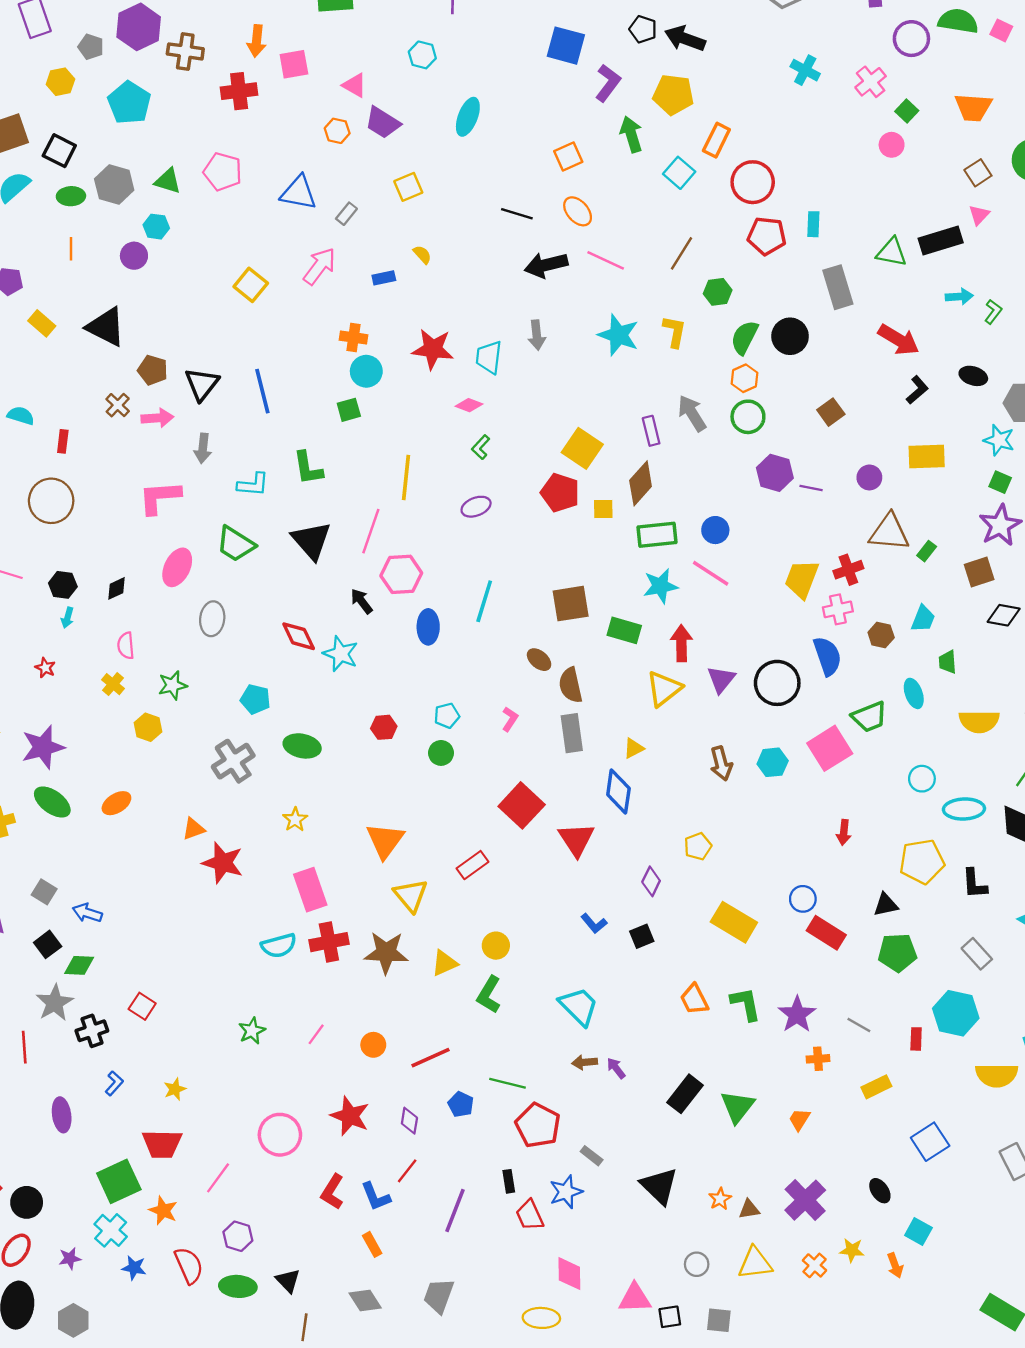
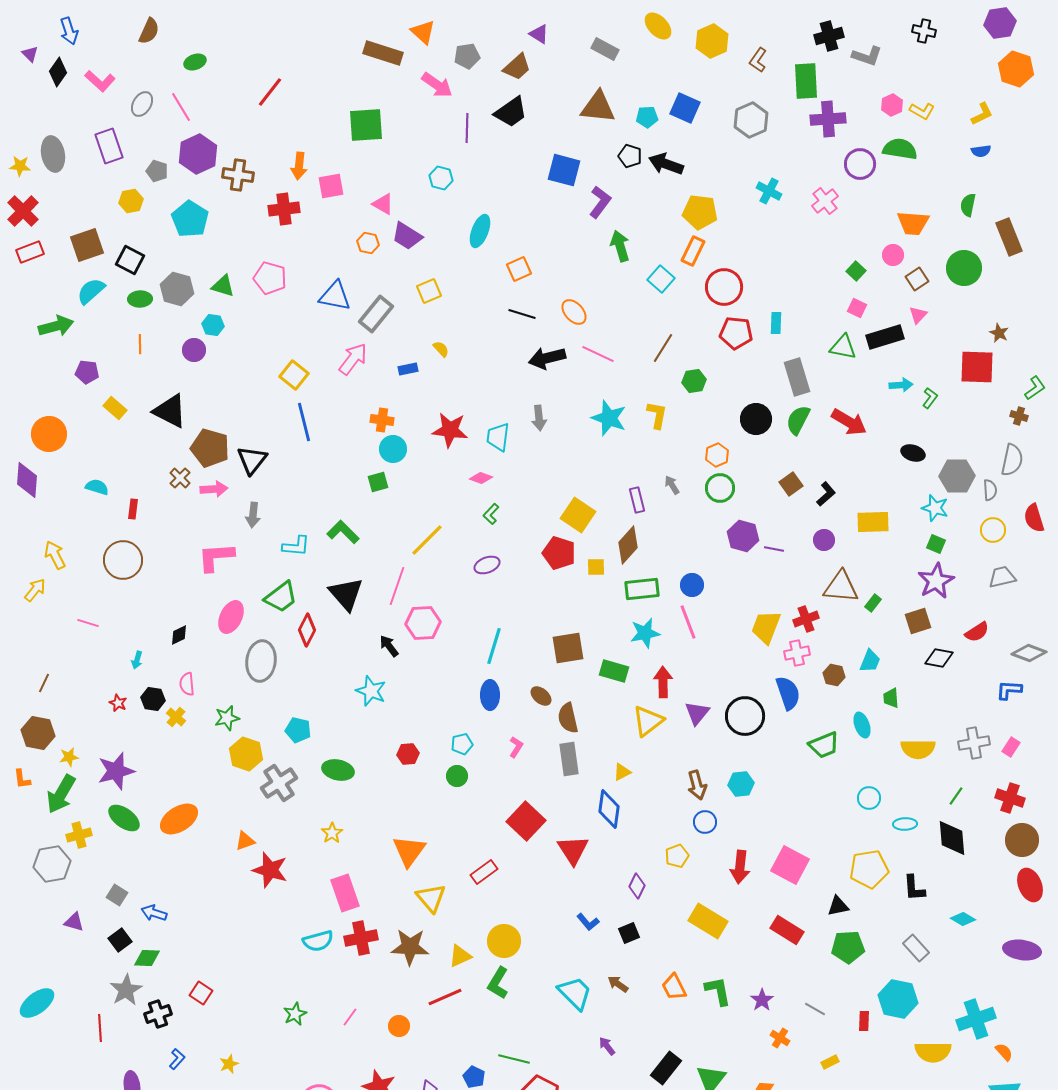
pink square: (1001, 30) -> (857, 308), moved
yellow pentagon: (673, 95) -> (700, 212), moved
green square: (907, 111) -> (856, 271), moved
pink circle: (892, 145) -> (893, 255), moved
orange square: (568, 156) -> (519, 269), moved
gray rectangle: (346, 214) -> (376, 314), size x1.8
green semicircle: (744, 337) -> (798, 420), moved
brown pentagon: (153, 370) -> (210, 448), size x1.5
black L-shape: (917, 390) -> (826, 494), moved
blue line: (262, 391) -> (304, 422), moved
gray arrow: (692, 413) -> (672, 485), size x0.6
green L-shape: (308, 468) -> (343, 532), turned 144
yellow line: (406, 477) -> (427, 540), turned 39
green trapezoid: (236, 544) -> (281, 597), turned -69
pink line: (711, 573) -> (688, 622), turned 36
black hexagon: (63, 585) -> (153, 699), moved
gray ellipse: (212, 619) -> (261, 661), size x1.4
blue ellipse: (428, 627) -> (490, 695), moved
red diamond: (299, 636) -> (307, 630), moved, turned 52
yellow hexagon: (148, 727) -> (246, 754), moved, size x1.4
pink square: (830, 748) -> (790, 865), moved, turned -30
orange ellipse: (116, 803) -> (179, 819), size x1.5
cyan ellipse: (964, 809) -> (905, 824), size x0.7
red arrow: (844, 832) -> (740, 867), moved, size x1.5
blue circle: (803, 899) -> (705, 822), moved
yellow circle: (496, 946) -> (504, 941), size x1.4
purple star: (797, 1014) -> (762, 1000), size x0.7
red line: (430, 1058) -> (445, 997), moved
orange cross: (818, 1059) -> (780, 1038), turned 36
brown arrow: (585, 1062) -> (618, 984), moved, turned 40
yellow rectangle: (876, 1087) -> (830, 1062), size x0.7

